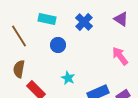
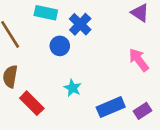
blue cross: (84, 22) -> (80, 24), moved

